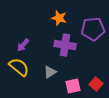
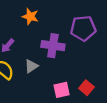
orange star: (59, 18) -> (30, 16), moved
gray triangle: (50, 72) -> (31, 66), moved

